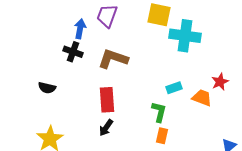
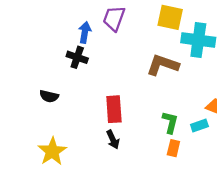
brown L-shape: (113, 59) -> (163, 65), moved
cyan rectangle: (174, 88) -> (199, 125), moved
black arrow: (106, 128) -> (113, 140), turned -60

